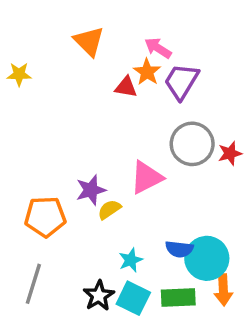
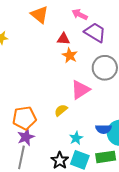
orange star: (147, 72) -> (70, 55), moved
purple trapezoid: (181, 81) -> (95, 32), turned 95
purple star: (91, 190) -> (26, 137), moved

